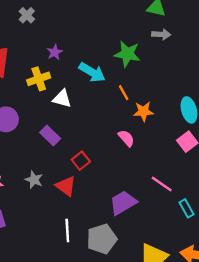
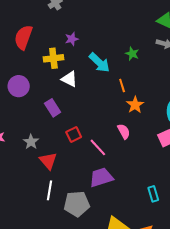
green star: (127, 54) -> (132, 54), size x0.6
orange star: (143, 111) -> (135, 105), turned 30
pink semicircle: (126, 138) -> (124, 131), moved
pink line: (162, 184) -> (98, 147), moved
red triangle: (66, 186) -> (48, 161), moved

